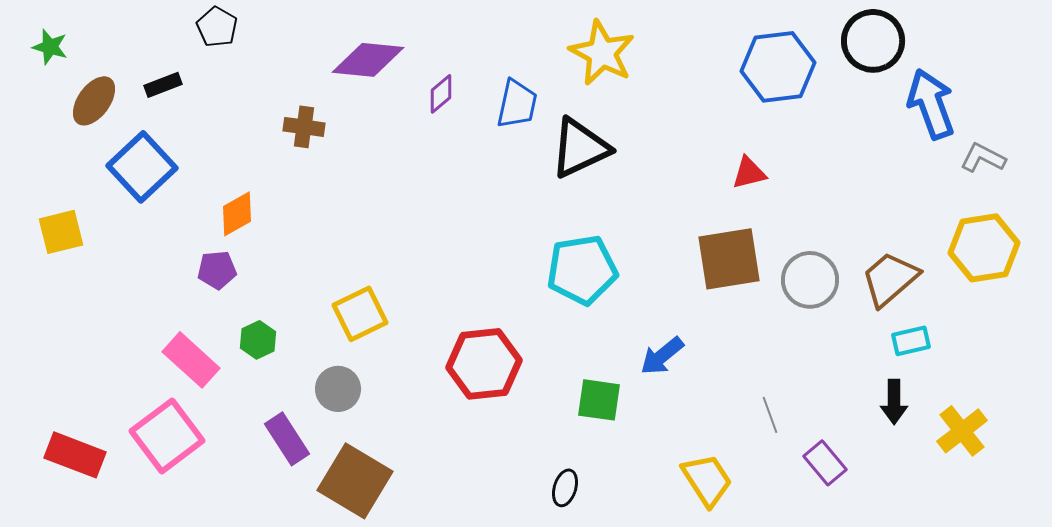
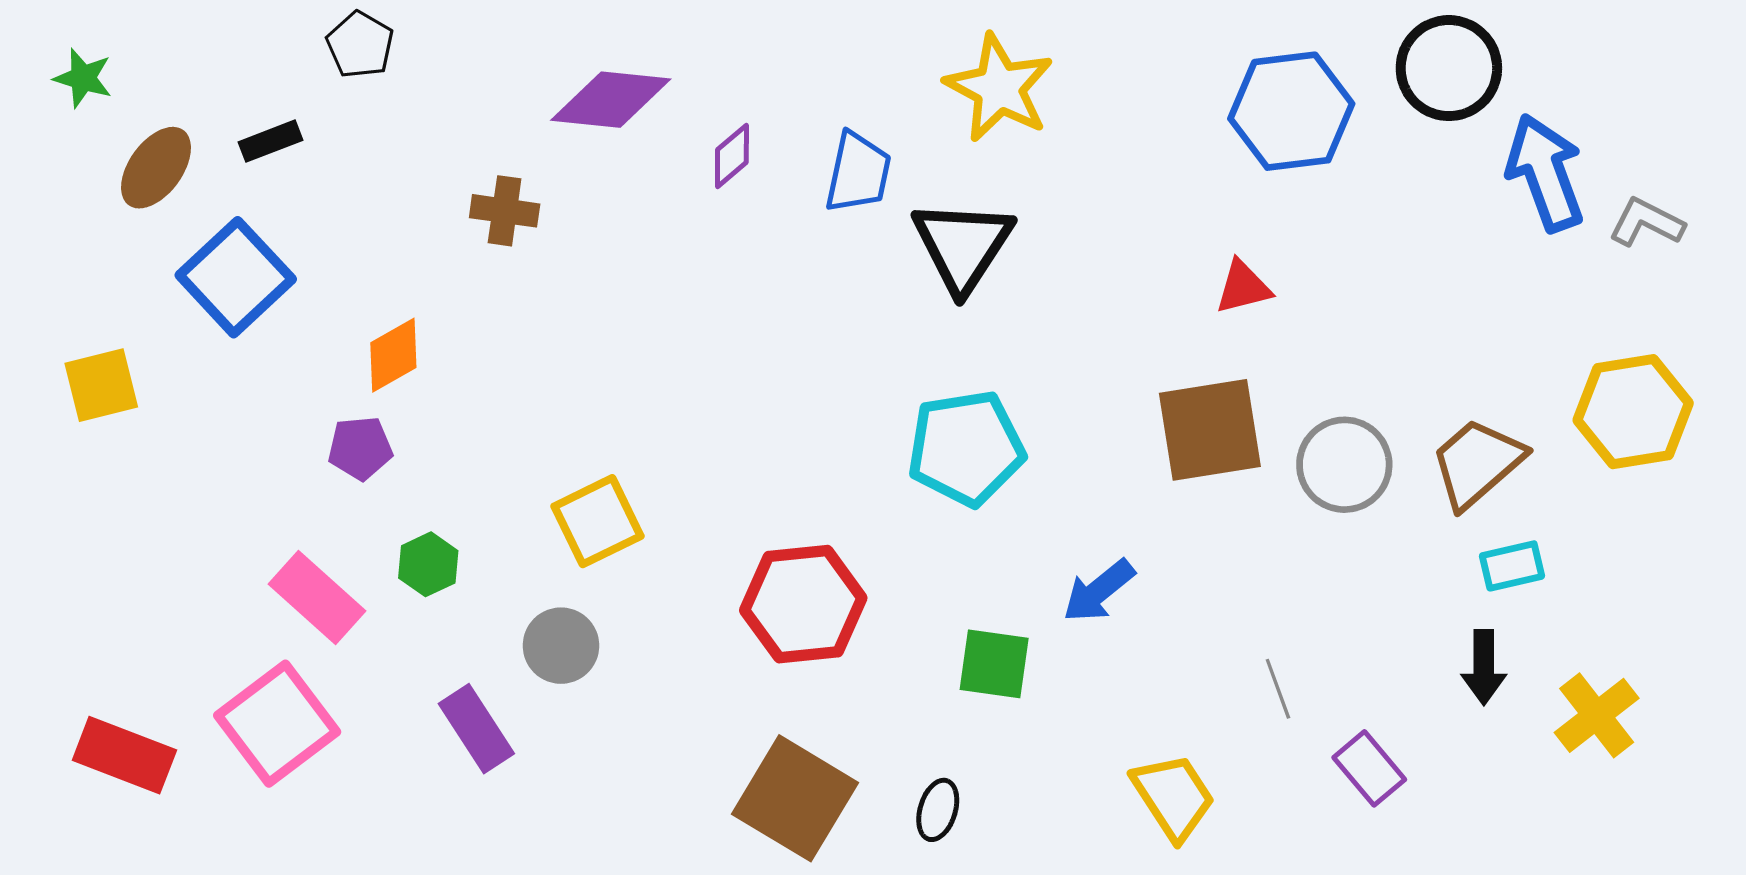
black triangle: (580, 148) -> (963, 246), turned -32
gray L-shape: (983, 158) -> (1646, 222), moved
brown square: (355, 481) -> (795, 798), moved

